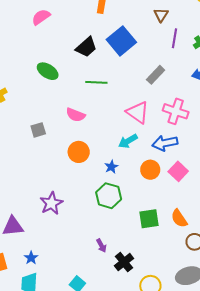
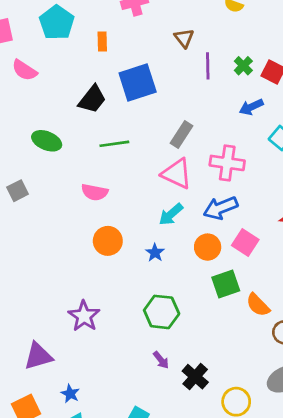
pink semicircle: (41, 17) -> (24, 70), turned -102
blue square: (121, 41) -> (138, 82), turned 32
gray rectangle: (156, 75) -> (182, 135), moved
gray square: (38, 130) -> (18, 191), moved
green hexagon: (109, 196) -> (162, 312), moved
green square: (149, 219) -> (226, 284), moved

